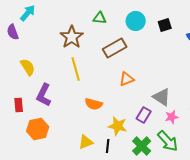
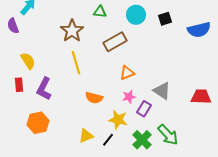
red rectangle: (19, 105) -> (19, 85), moved
pink star: (172, 117) -> (129, 97), moved
black line: (108, 146) -> (108, 140), turned 32

